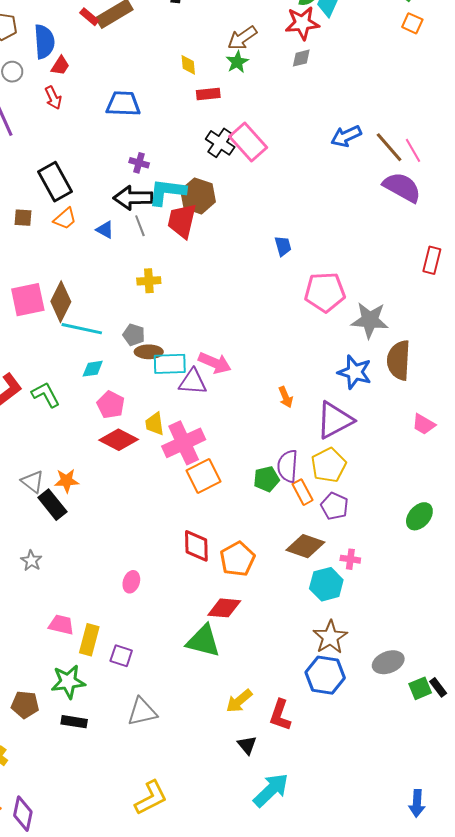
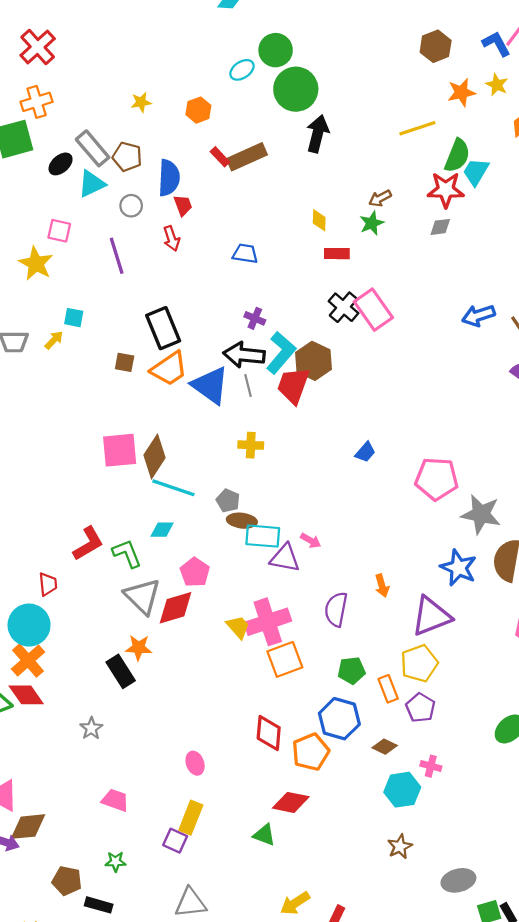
brown arrow: (242, 38) -> (380, 198), size x0.7
red trapezoid: (60, 66) -> (183, 205), turned -60
blue trapezoid: (123, 104) -> (245, 254), size x0.7
cyan L-shape: (167, 192) -> (281, 353), turned 117
orange trapezoid: (65, 219) -> (169, 369), size x1.5
blue triangle: (105, 230) -> (210, 385), size x2.0
blue trapezoid: (283, 246) -> (365, 452), moved, turned 50
pink arrow: (215, 363) -> (311, 541), size x0.6
cyan diamond: (93, 369) -> (162, 530), moved
yellow trapezoid: (155, 424) -> (238, 627), moved, turned 140
red diamond: (119, 440) -> (176, 608), moved, turned -51
purple semicircle: (288, 466) -> (336, 609), moved
gray triangle: (32, 482) -> (142, 596), moved, size x1.5
brown diamond: (305, 546) -> (385, 747), size x0.6
pink ellipse: (131, 582) -> (195, 763), turned -45
brown star: (330, 637) -> (400, 847), size x0.7
yellow rectangle: (89, 640) -> (191, 818), moved
green triangle: (203, 641) -> (264, 835), size x0.6
blue hexagon: (325, 675) -> (339, 719), moved
green star: (68, 682) -> (116, 862), size x0.6
black rectangle: (74, 722) -> (99, 905), moved

